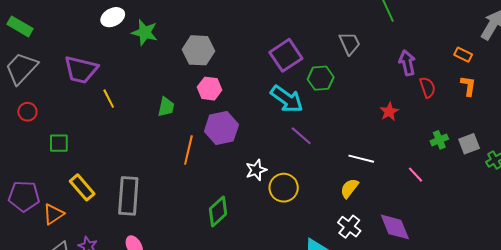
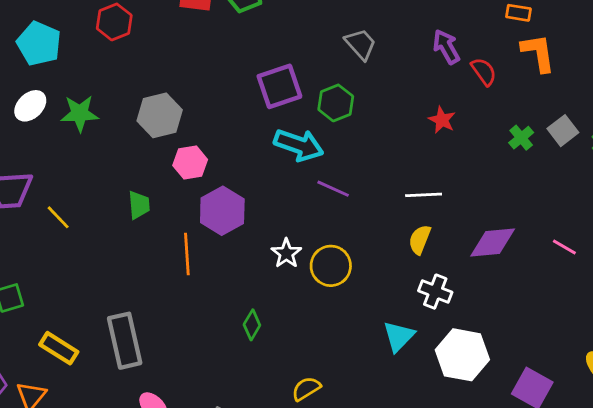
purple square: (286, 55) -> (279, 86), turned 32
orange L-shape: (468, 86) -> (538, 53), size x1.4
pink line: (415, 175) -> (564, 247), moved
green diamond: (218, 211) -> (252, 325), size x0.7
purple diamond: (395, 227) -> (493, 243), moved, turned -56

